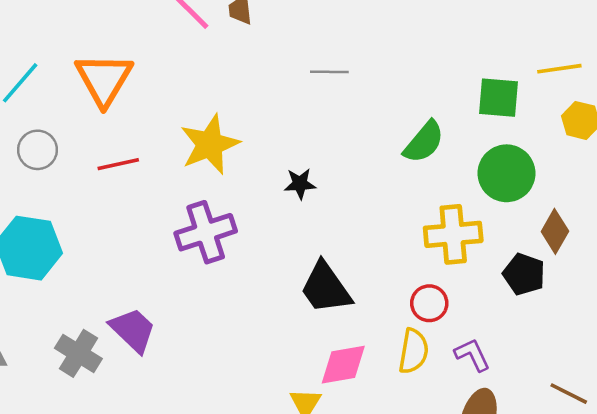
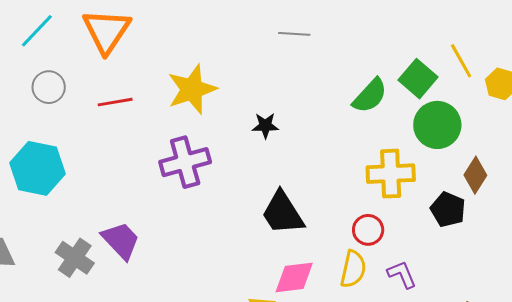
yellow line: (559, 69) -> (461, 61), moved, turned 66
green square: (498, 98) -> (418, 79), moved, turned 33

